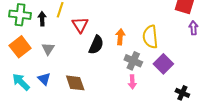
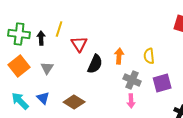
yellow semicircle: (150, 37) -> (149, 56), size x0.7
purple square: (163, 64) -> (162, 83), turned 30
brown diamond: (75, 83) -> (74, 102), turned -40

